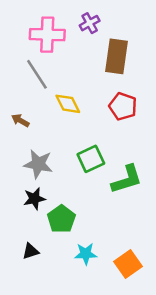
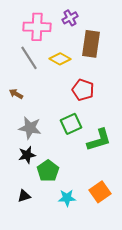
yellow diamond: (68, 104) -> (60, 59), moved, turned -35
red pentagon: (123, 106) -> (83, 90), moved
orange square: (128, 264) -> (100, 192), moved

